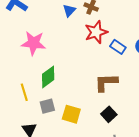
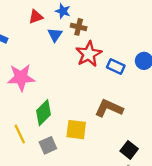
brown L-shape: (106, 82) -> (109, 108), turned 35
yellow square: (71, 114) -> (76, 130), moved
black square: (109, 114) -> (129, 150), moved

